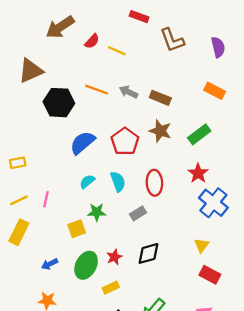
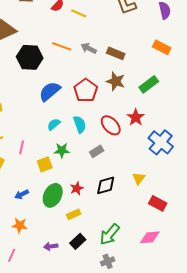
red star: (198, 173) -> (136, 117), moved
red ellipse: (154, 183) -> (111, 125), turned -40
pink line: (46, 199) -> (22, 147), moved
yellow triangle: (202, 245) -> (139, 178), moved

